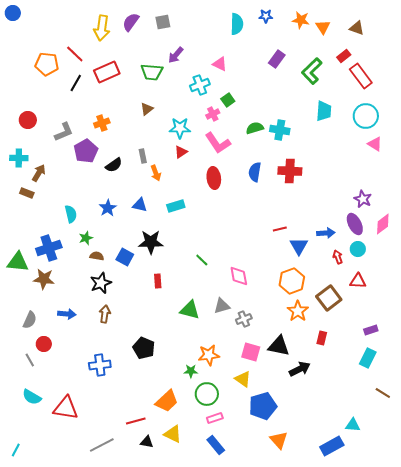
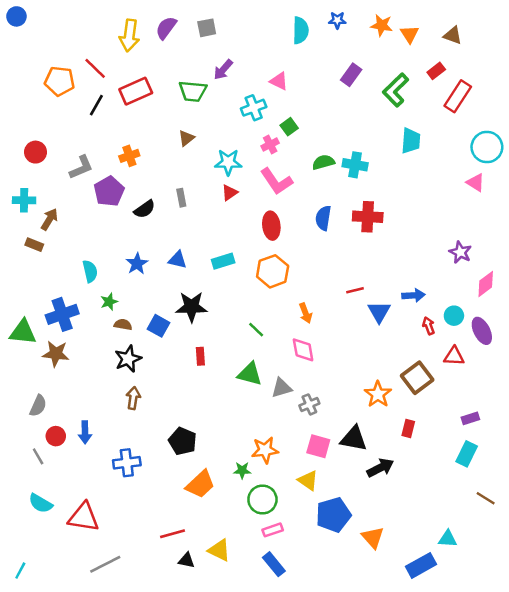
red rectangle: (361, 76) -> (458, 96), turned 70
cyan circle: (366, 116) -> (487, 147), moved
orange arrow: (156, 173) -> (306, 313), moved
purple ellipse: (355, 224) -> (482, 331), moved
orange hexagon: (292, 281) -> (273, 271), moved
green triangle: (190, 310) -> (250, 374), moved
blue arrow: (67, 314) -> (85, 432), moved, turned 84
orange trapezoid: (167, 401) -> (200, 484), moved
orange triangle: (279, 440) -> (373, 538), moved
gray line: (102, 445) -> (105, 564), moved

